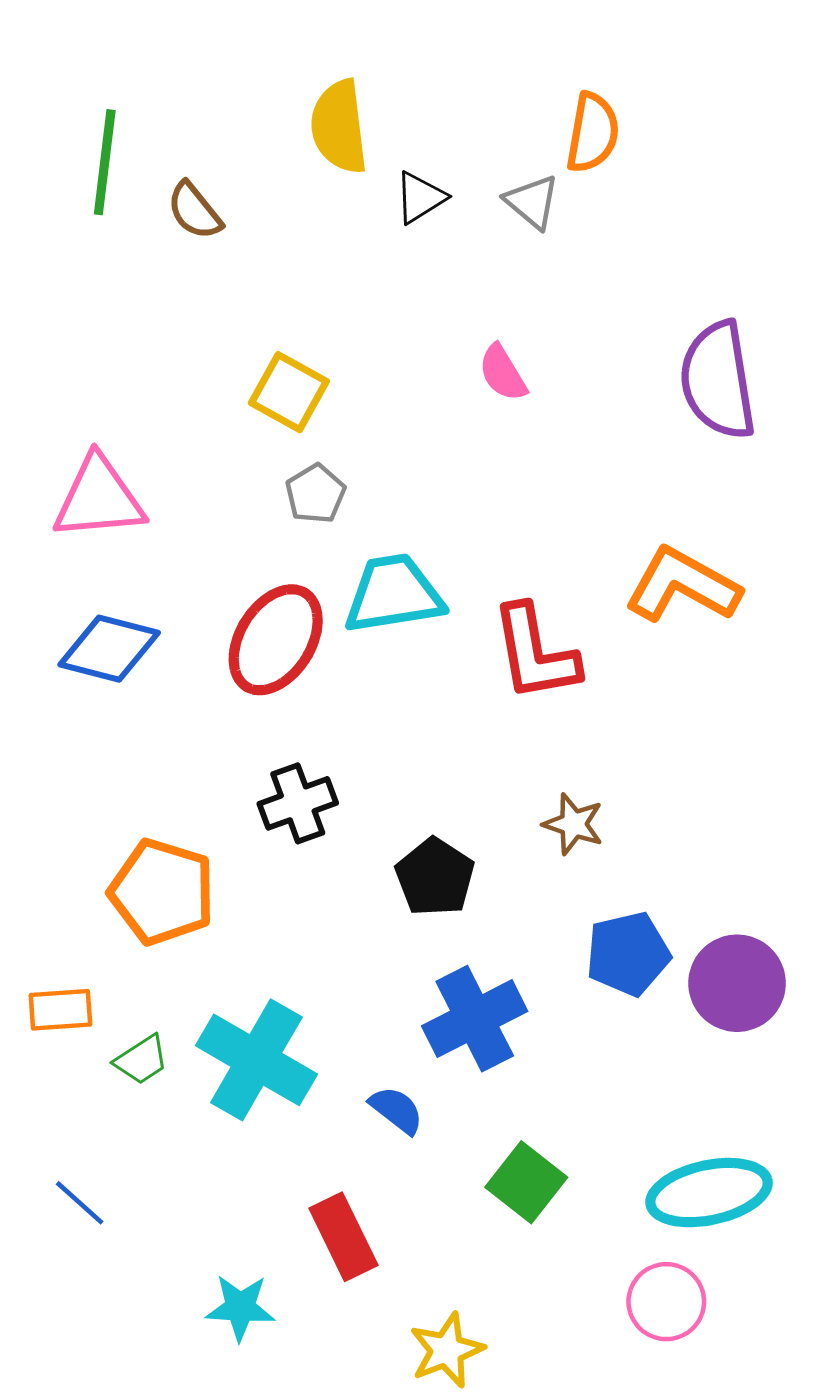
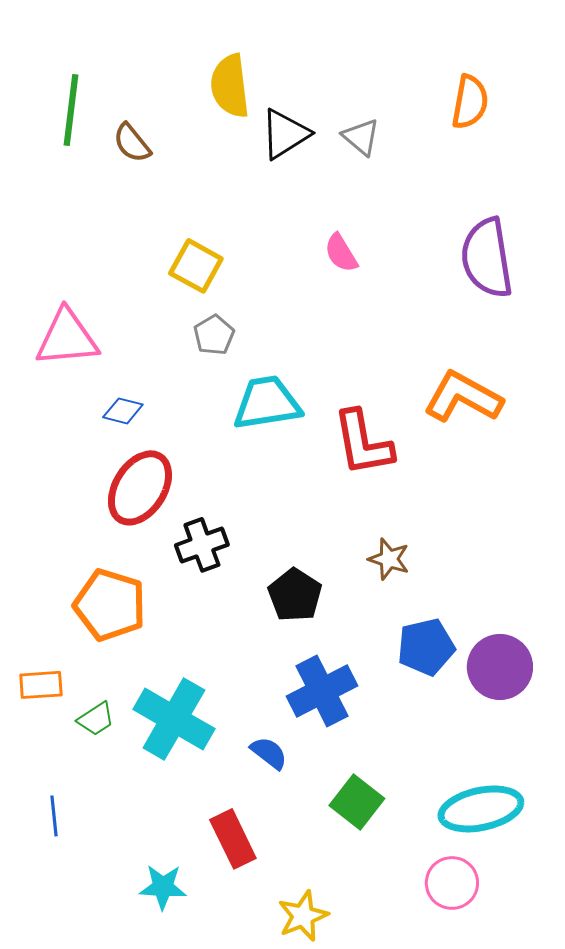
orange semicircle: (593, 133) -> (470, 102), moved
black triangle: (420, 198) -> (285, 134), size x1.4
red ellipse: (276, 640) -> (140, 488), moved
blue diamond: (109, 649) -> (123, 411), moved, size x0.6
blue line: (80, 1203) -> (54, 816), turned 42

